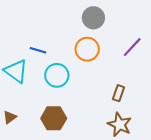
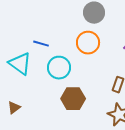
brown hexagon: (54, 118) -> (73, 99), moved

